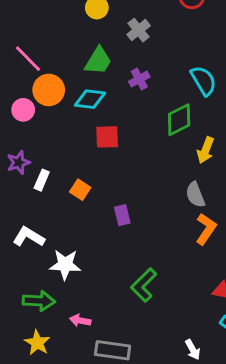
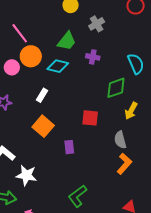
purple cross: (139, 79) -> (93, 57), turned 32
red square: (107, 137) -> (90, 118), moved
white rectangle: (42, 180) -> (42, 95), moved
orange square: (80, 190) -> (43, 126), size x1.5

